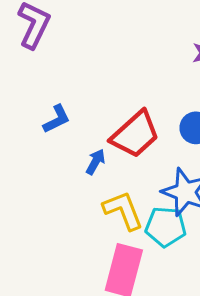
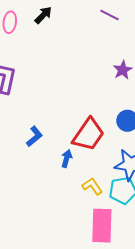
yellow L-shape: (123, 210) -> (92, 186), size x0.7

